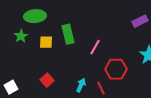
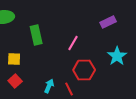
yellow square: (46, 42) -> (14, 59), moved
pink line: (95, 47) -> (73, 43), moved

